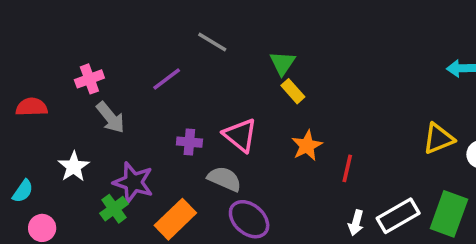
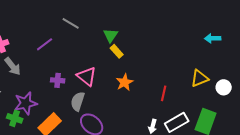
red line: (347, 168) -> (164, 93), moved
gray semicircle: (224, 179) -> (78, 101), turned -96
purple star: (133, 182) -> (26, 103), turned -30
green cross: (114, 209) -> (15, 118), turned -35

